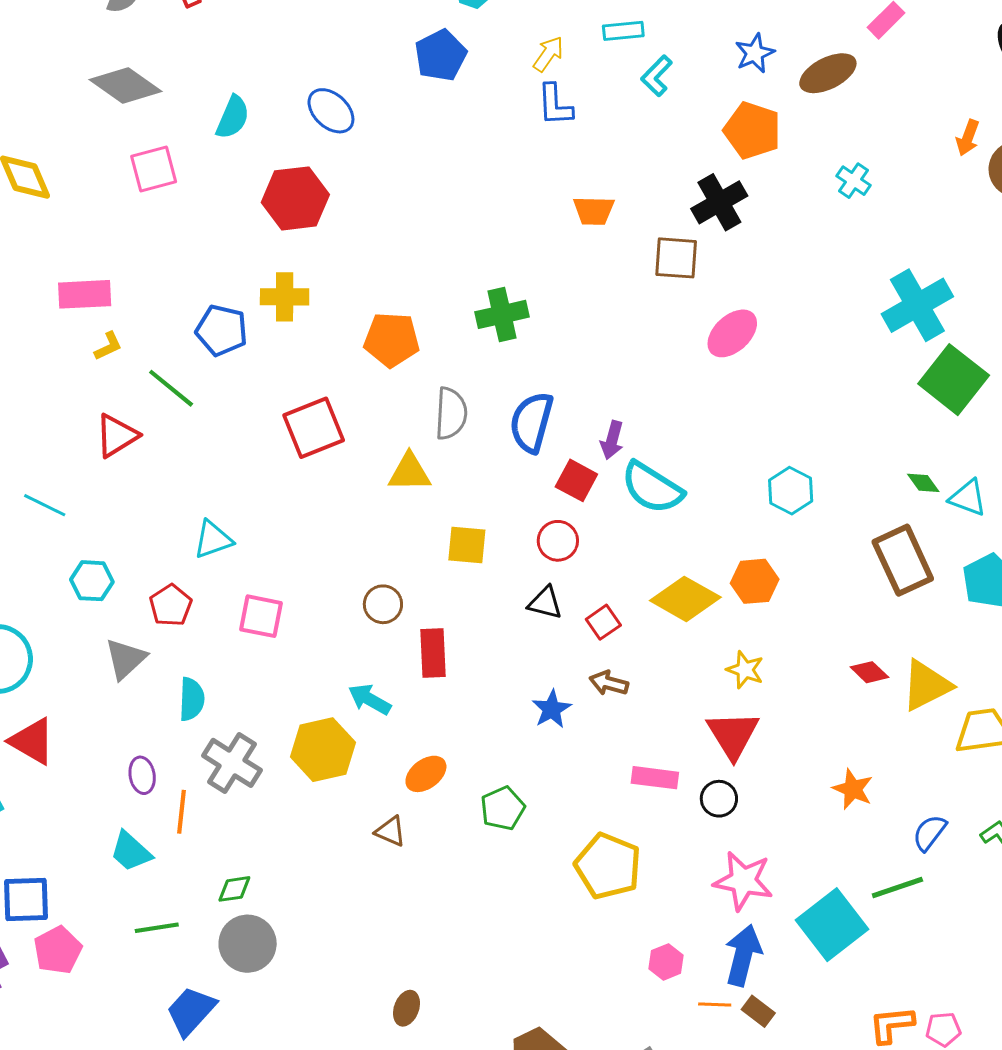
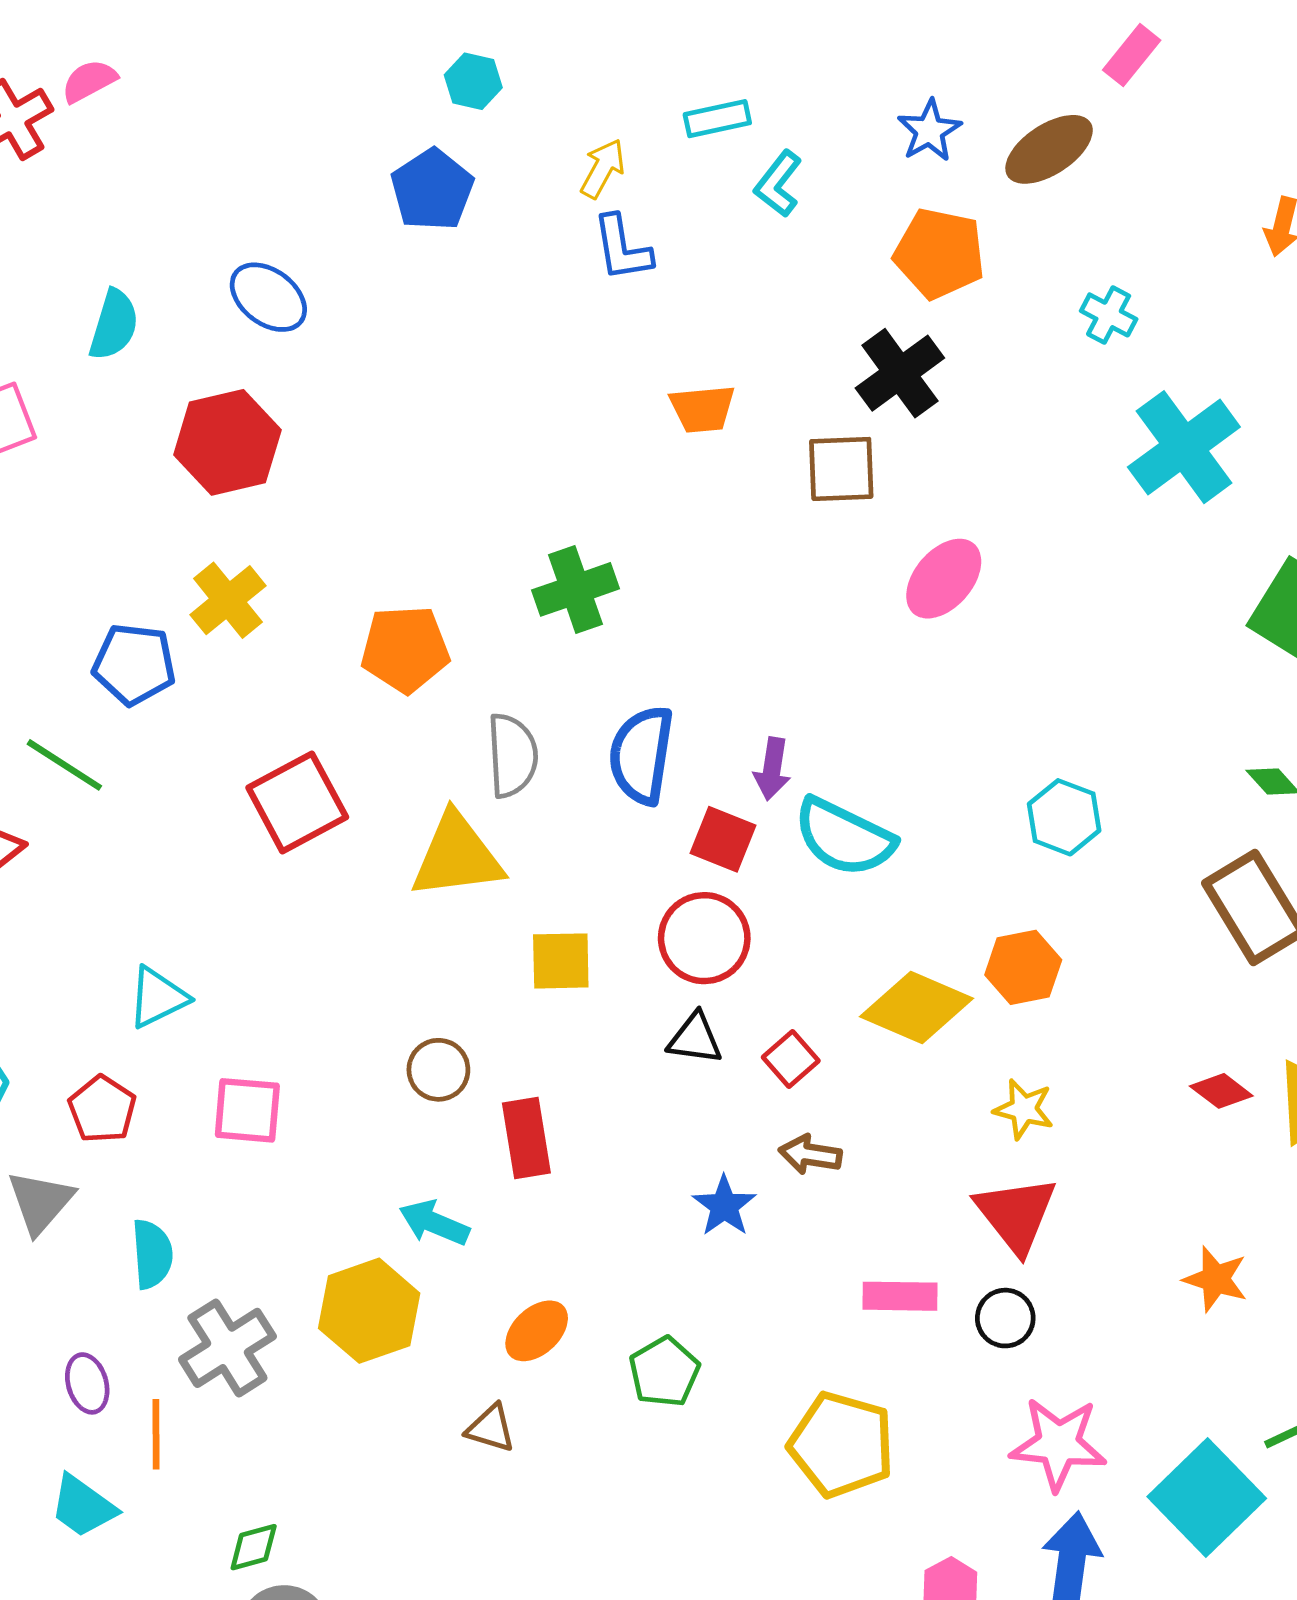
yellow cross: (285, 297) -> (228, 600), turned -33
cyan cross: (917, 305) -> (1184, 447), moved
yellow triangle: (409, 472) -> (457, 856), size x1.4
red circle: (558, 541) -> (704, 938), size x1.4
gray cross: (232, 763) -> (227, 1348), turned 32

